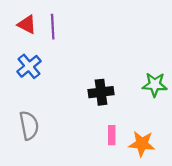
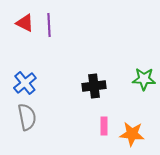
blue cross: (29, 66) -> (25, 83), moved

